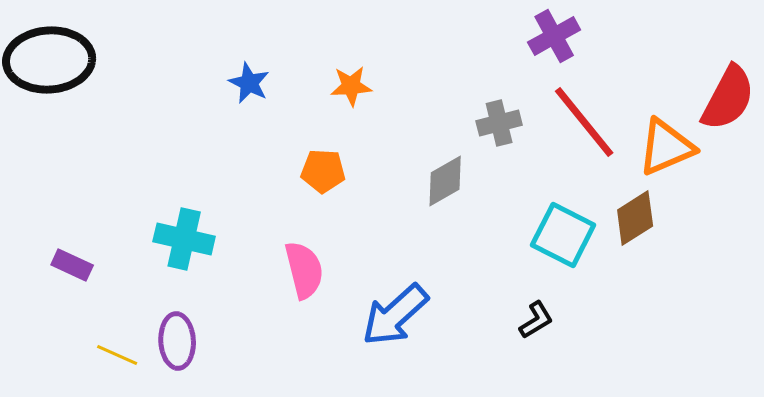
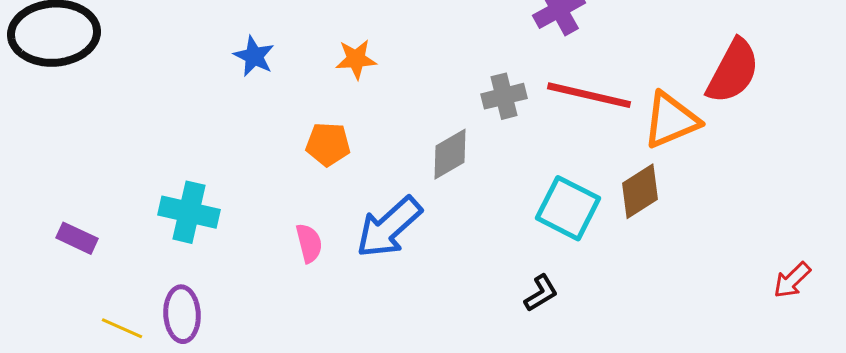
red line: (584, 122) -> (589, 95), turned -38
pink semicircle: (304, 270) -> (309, 243), size x0.7
blue arrow: (395, 315) -> (389, 227), moved

